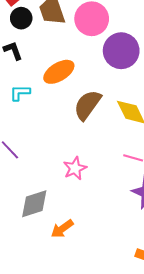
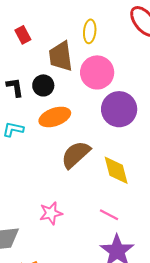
black circle: (21, 18) -> (43, 85), moved

